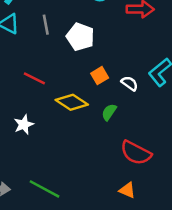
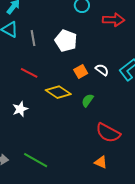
gray line: (46, 25) -> (33, 38), moved
white semicircle: (130, 83) -> (102, 70), moved

